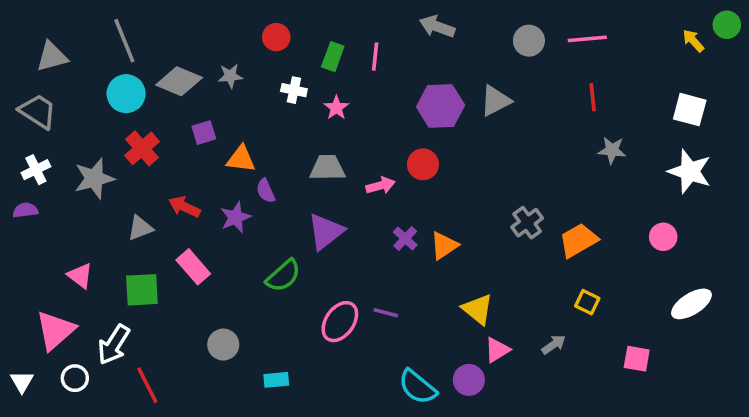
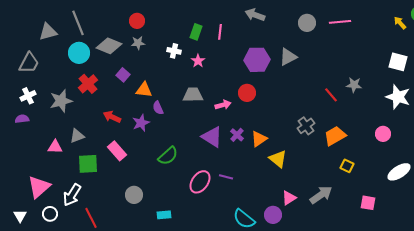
red circle: (276, 37) -> (137, 21), moved
gray triangle: (52, 57) -> (48, 32), moved
red line: (593, 97) -> (331, 95), moved, turned -35
gray trapezoid: (38, 111) -> (29, 63), turned 85
purple square: (204, 133) -> (123, 75), turned -32
gray triangle: (140, 228) -> (77, 136), moved
purple triangle: (326, 231) -> (212, 137), moved, turned -50
pink triangle: (80, 276) -> (55, 147), moved, turned -35
yellow square: (587, 302) -> (347, 166), moved
yellow triangle: (478, 309) -> (278, 159), moved
gray arrow: (554, 345) -> (321, 195), size x1.6

